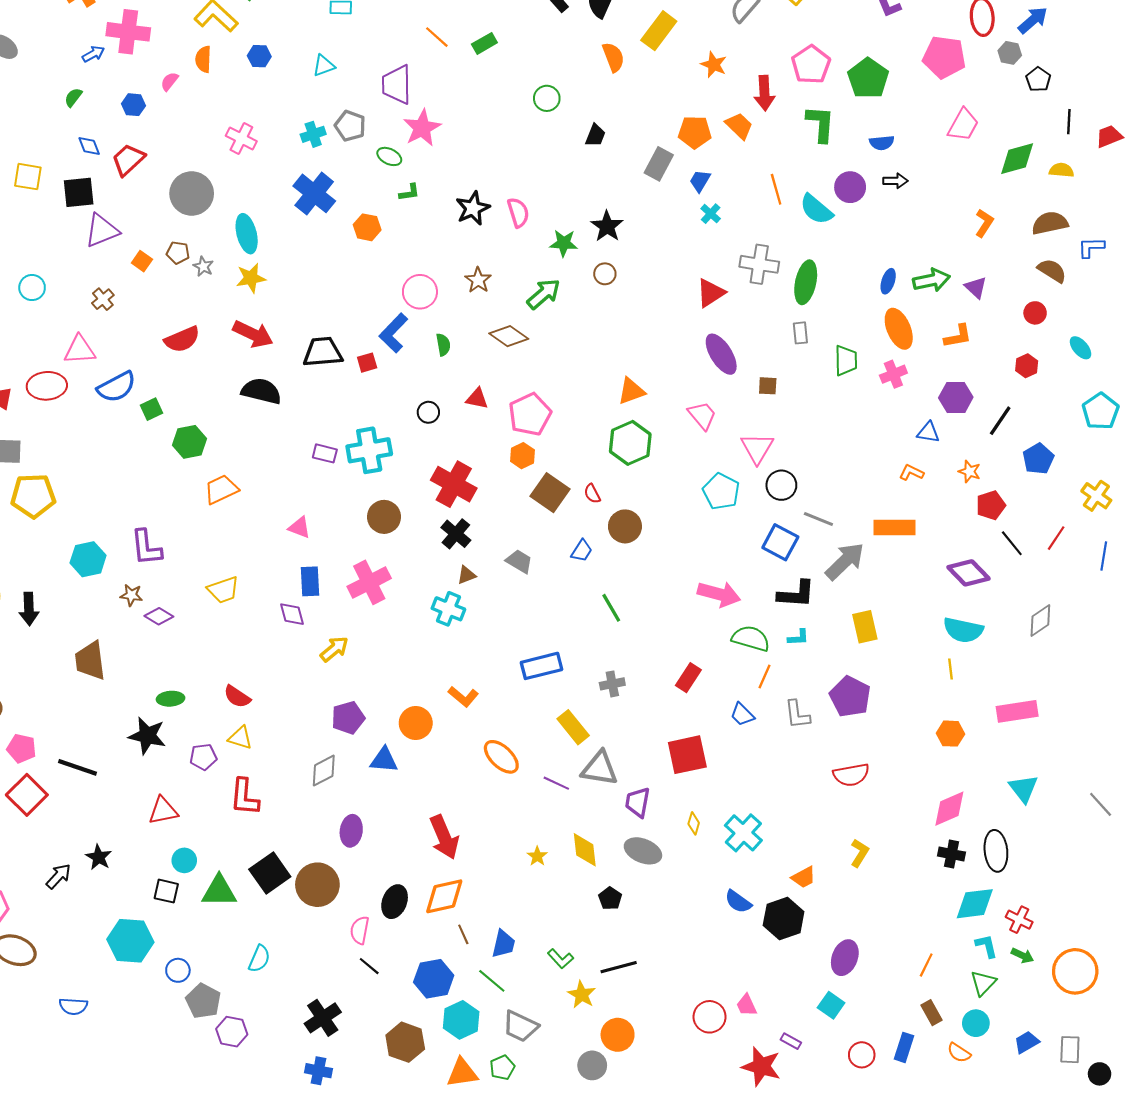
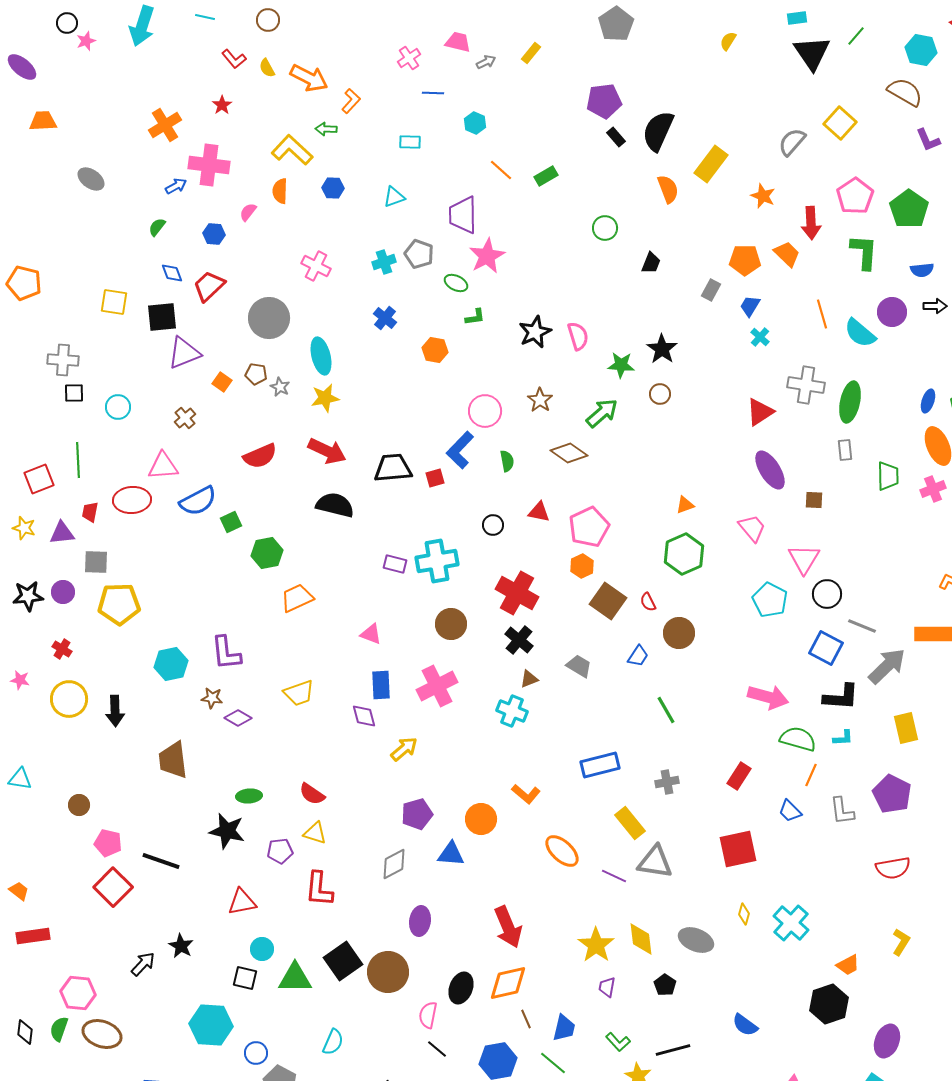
gray rectangle: (659, 164) -> (711, 290), size x0.7
blue cross: (314, 193) -> (385, 318), size x0.6
orange triangle: (631, 391) -> (685, 505), size x0.7
purple trapezoid: (638, 802) -> (607, 987), moved, size x0.7
yellow star: (537, 856) -> (596, 945), size x1.8
blue semicircle: (738, 902) -> (745, 1025), moved

